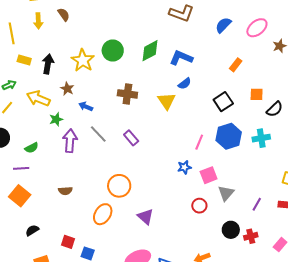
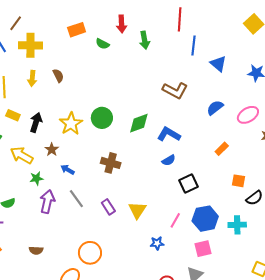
yellow triangle: (167, 101) -> (137, 210), moved
black square: (223, 102) -> (188, 183), moved
pink square: (209, 175) -> (203, 249), moved

